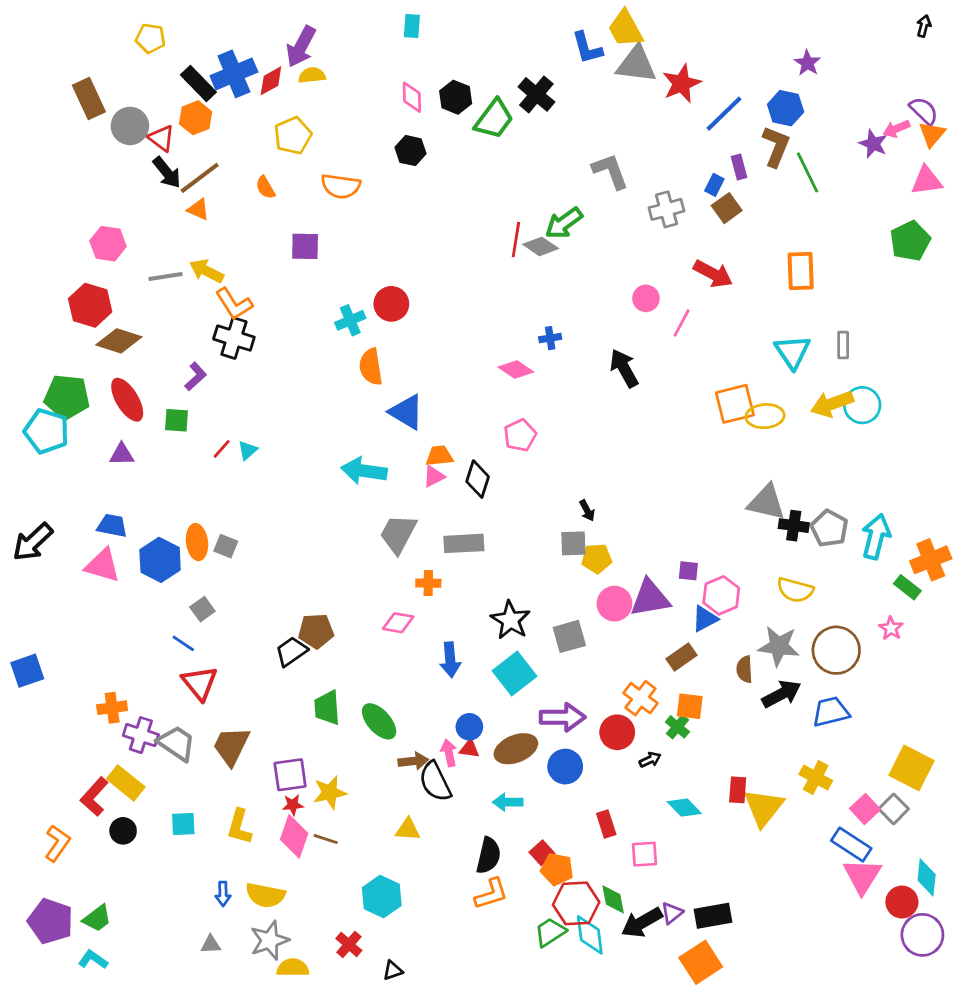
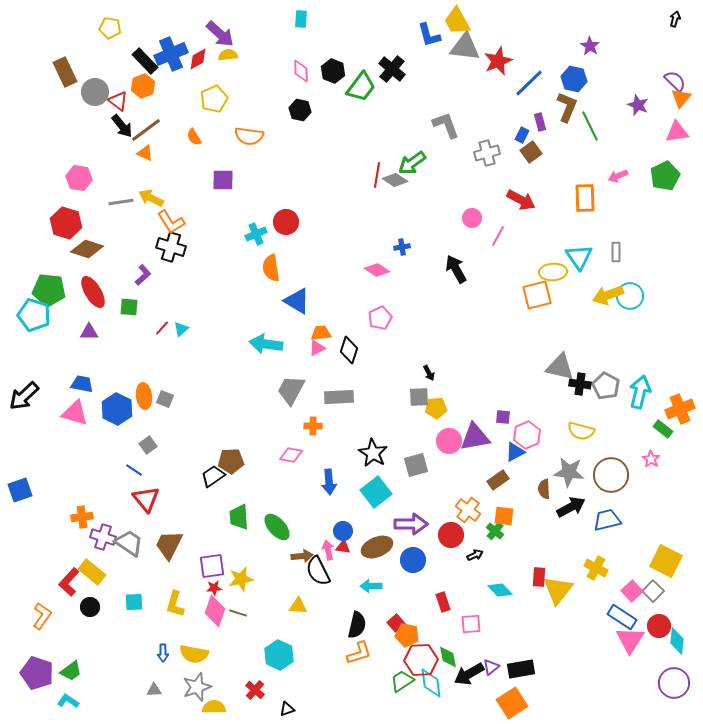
purple arrow: (301, 47) -> (220, 34), turned -76
pink arrow: (896, 129) -> (618, 176), moved
yellow ellipse: (765, 416) -> (553, 272), moved
red circle: (902, 902) -> (659, 626), moved

